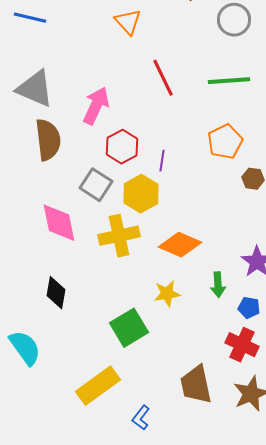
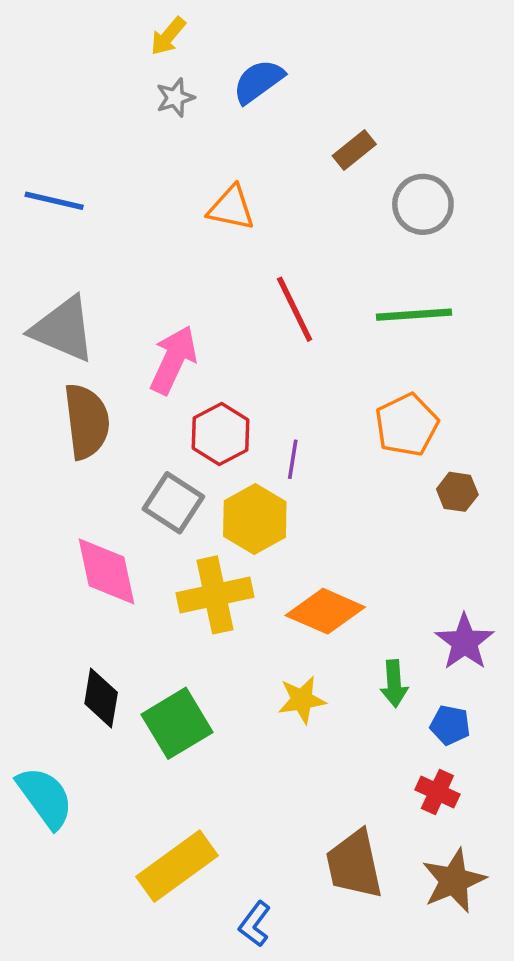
orange triangle: (128, 22) -> (231, 208), turned -36
green square: (129, 328) -> (177, 723), moved
red cross: (242, 345) -> (437, 792), size x0.7

